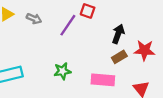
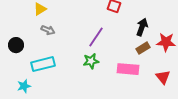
gray arrow: (34, 19) -> (48, 30), moved
purple line: (68, 25) -> (96, 37), moved

